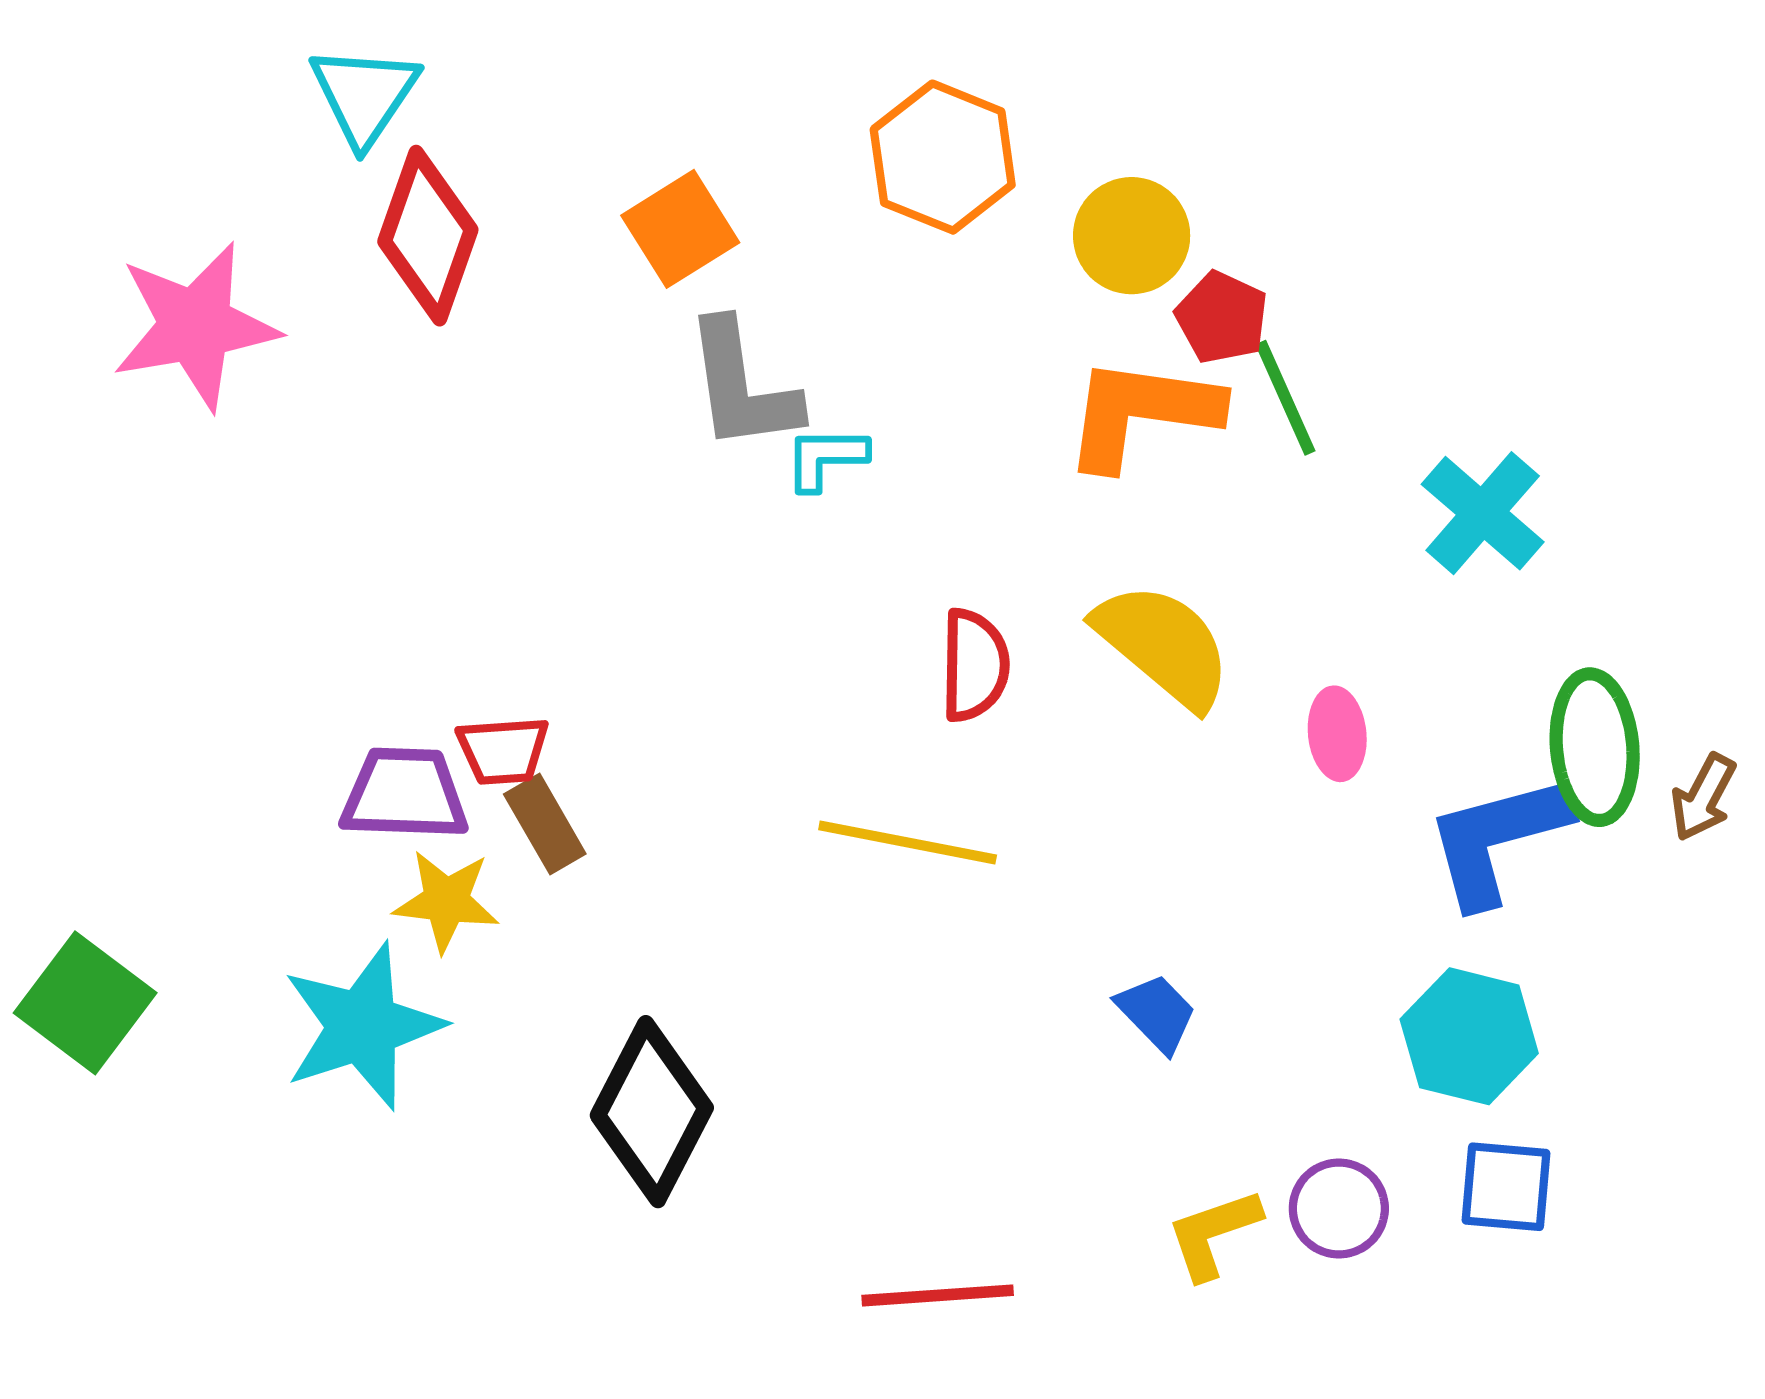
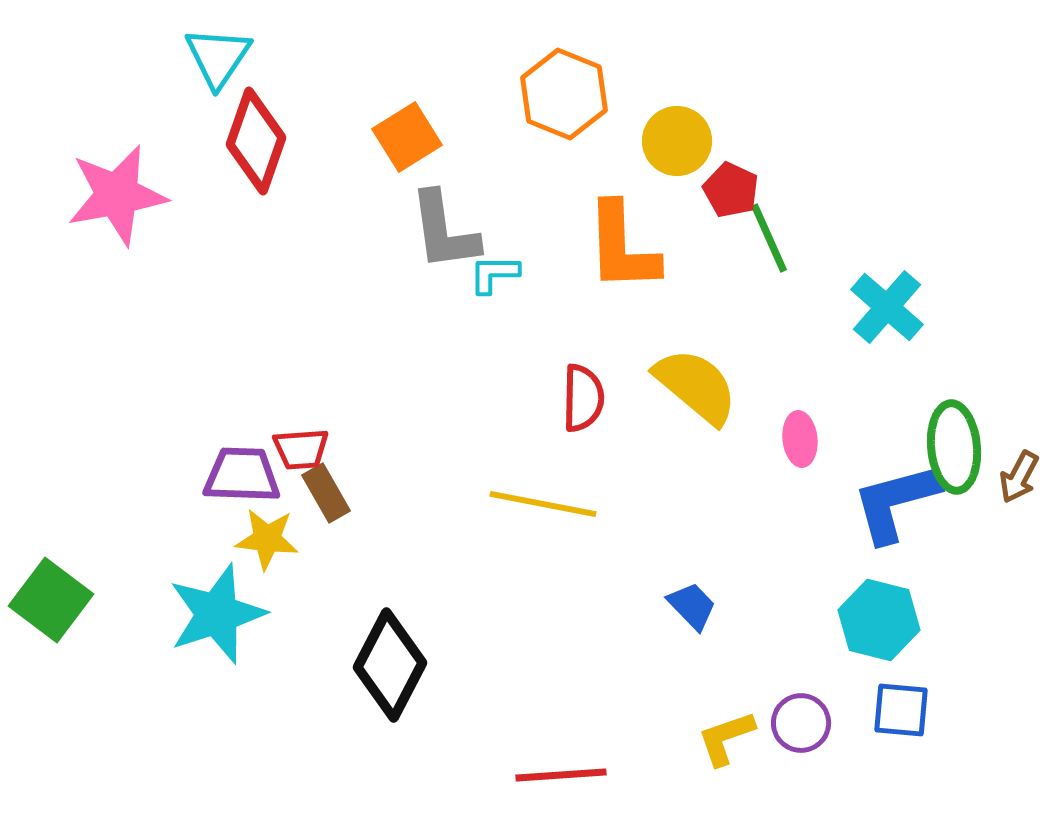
orange L-shape: (1142, 413) -> (622, 247), moved, turned -100

